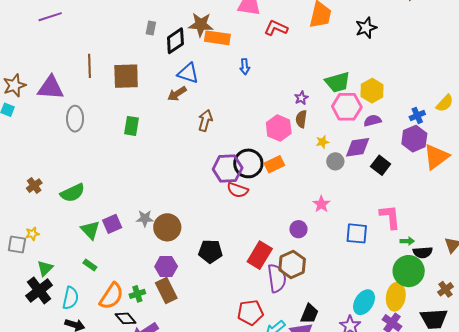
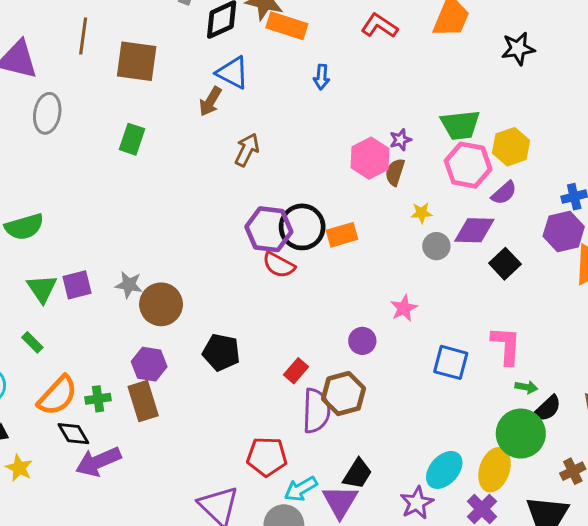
brown arrow: (177, 94) -> (210, 101), turned -36
purple semicircle: (372, 121) -> (504, 193), turned 144
pink hexagon: (279, 128) -> (370, 158), moved
black semicircle: (423, 252) -> (547, 408), turned -48
red rectangle: (260, 255) -> (296, 371), size x0.6

